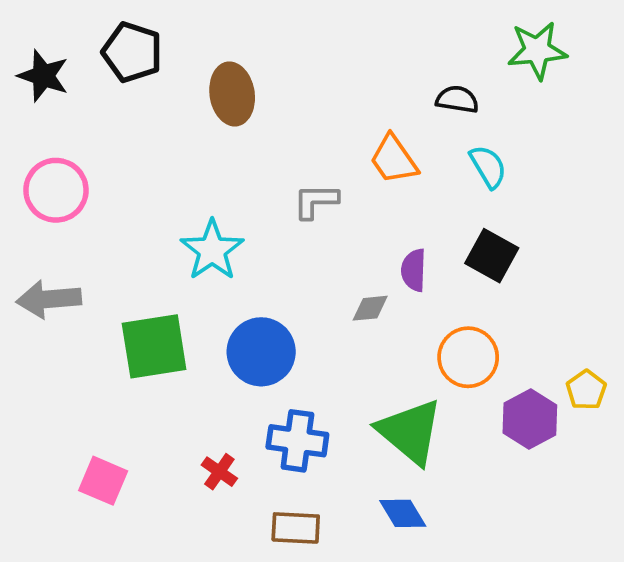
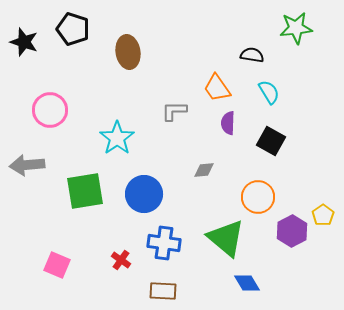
pink circle: (56, 190) -> (50, 110), moved
purple semicircle: (414, 270) -> (228, 123), moved
blue diamond: (403, 513) -> (247, 283), moved

